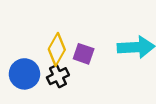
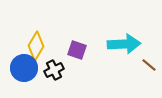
yellow diamond: (57, 49) -> (36, 46), moved

